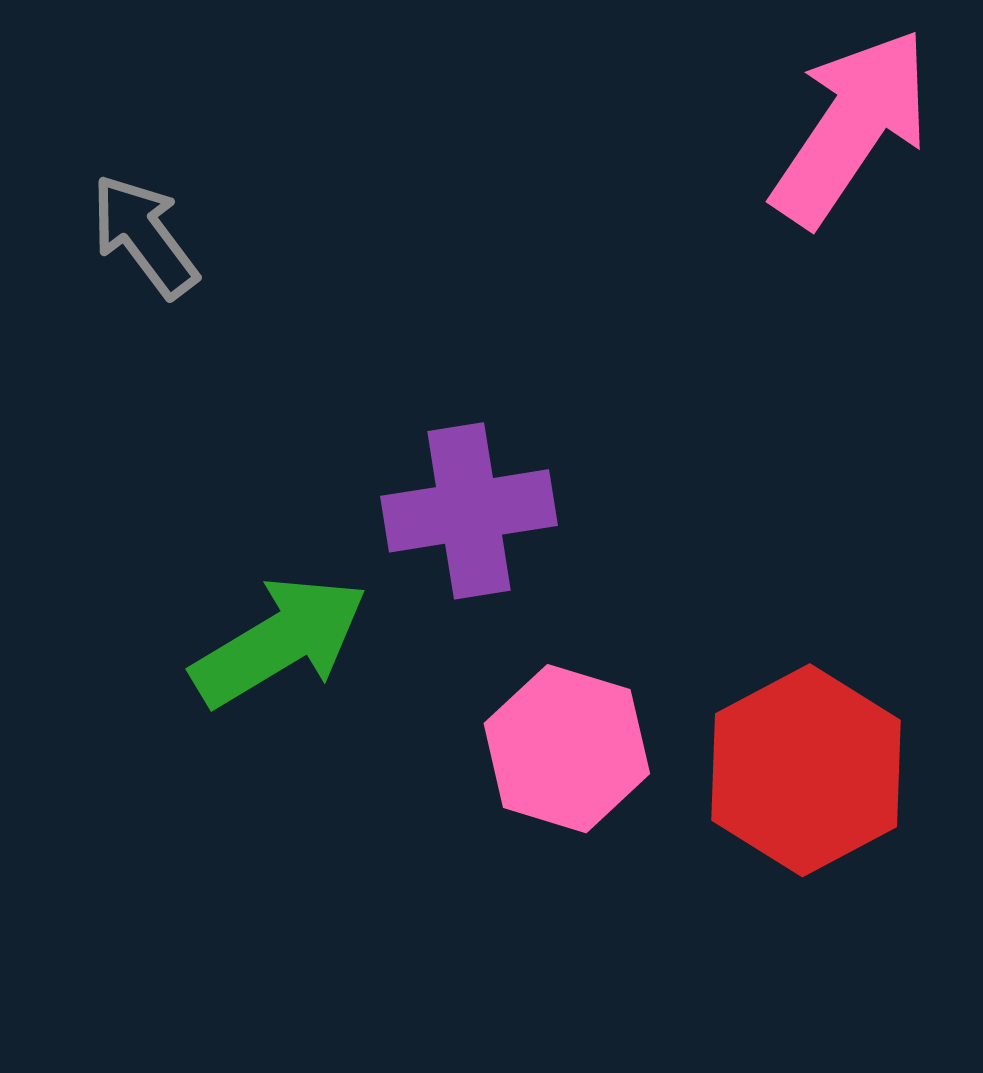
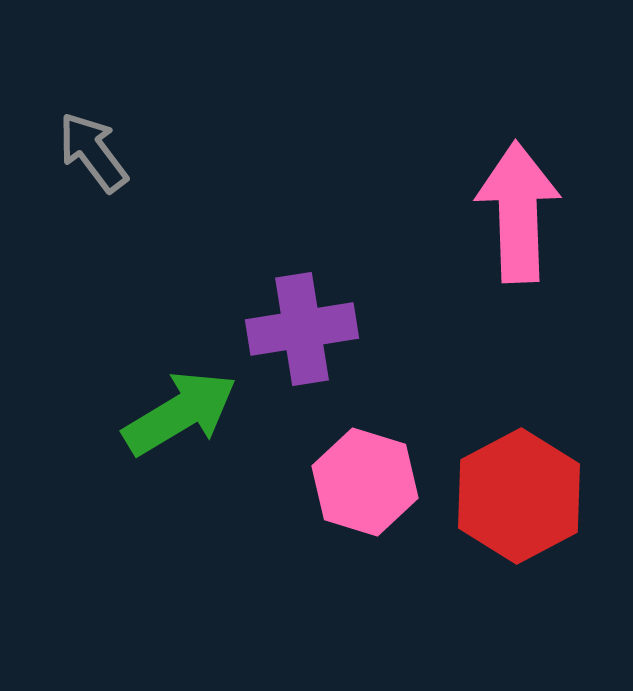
pink arrow: (851, 127) -> (518, 212), moved, turned -36

